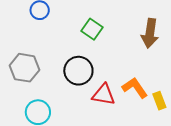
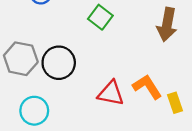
black circle: (78, 71) -> (59, 63), moved

